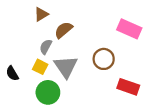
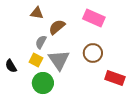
brown triangle: (41, 14) -> (37, 13), turned 40
pink rectangle: (129, 29) -> (94, 18), moved

